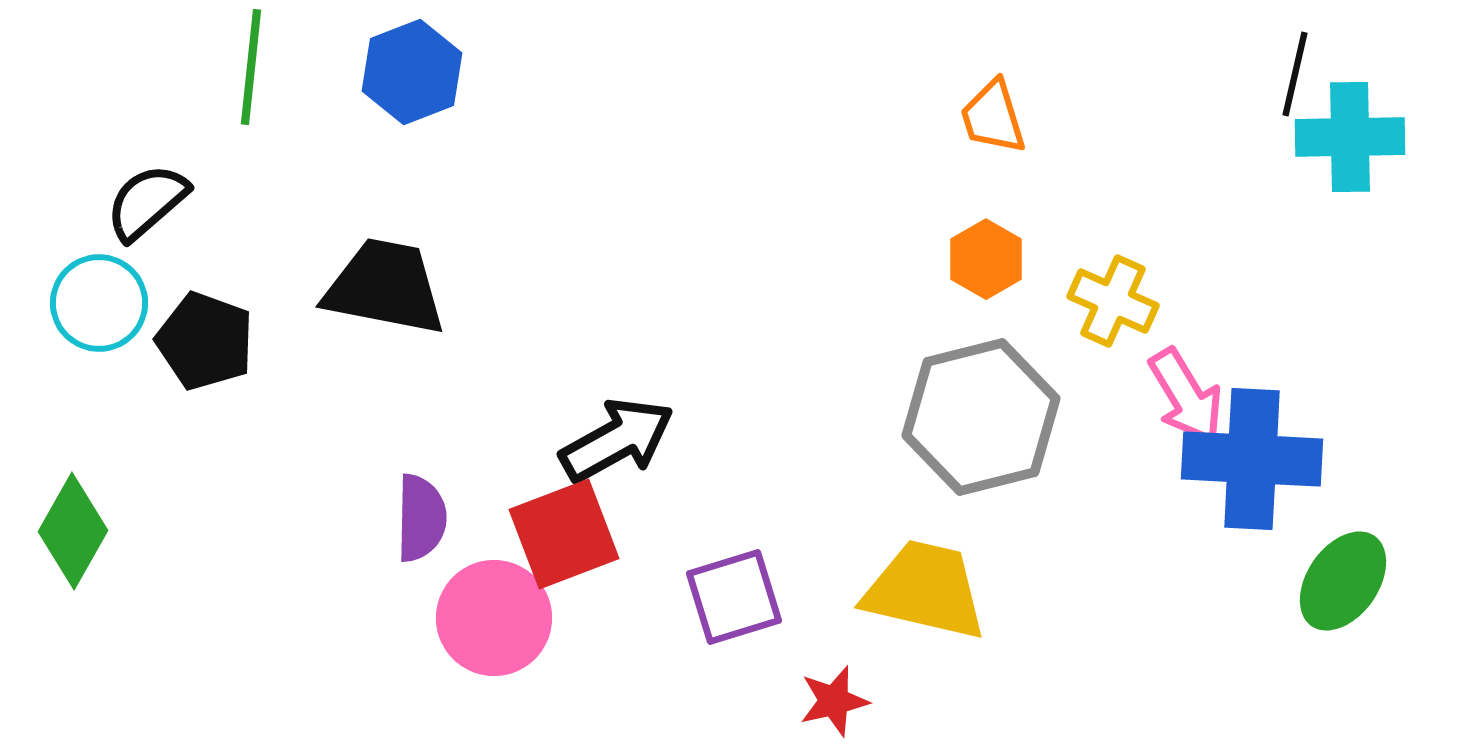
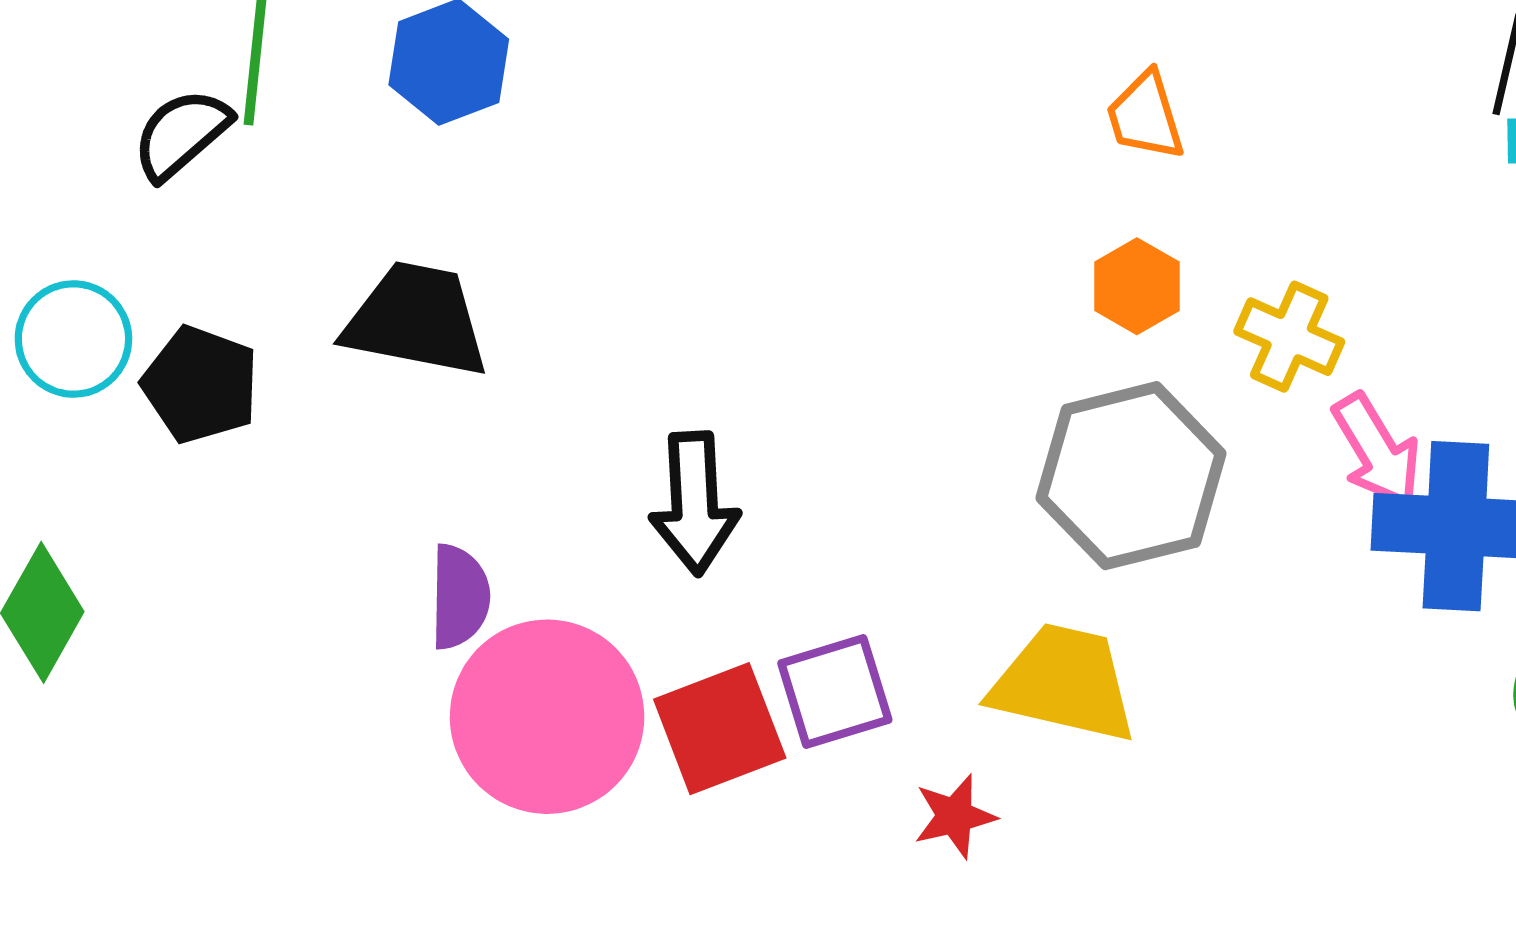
black semicircle: (147, 202) -> (181, 134), moved
black arrow: (617, 440) -> (695, 503), turned 116
red square: (564, 534) -> (720, 729), moved
pink circle: (494, 618) -> (547, 717), size x1.4

